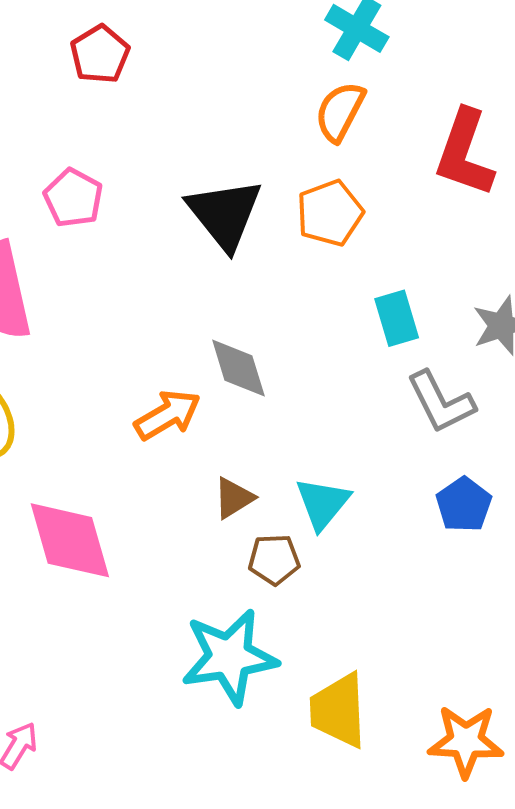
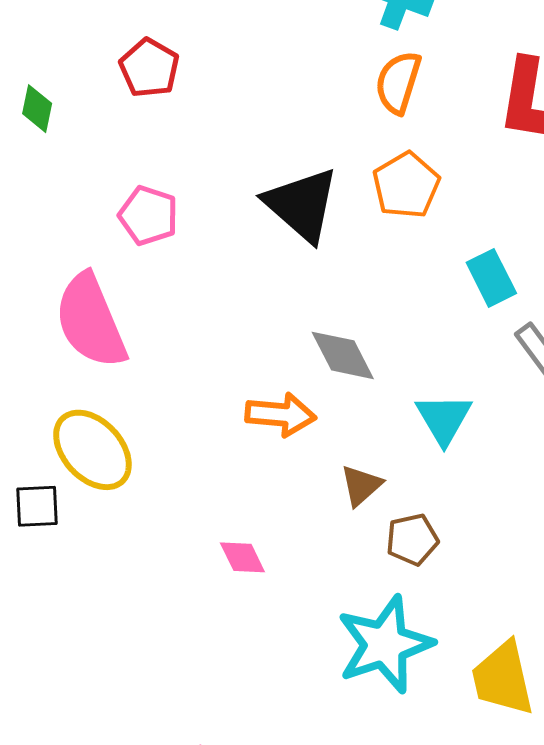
orange arrow: (168, 415) -> (281, 415), turned 46
cyan triangle: (323, 503) -> (444, 419), moved
pink diamond: (70, 540) -> (242, 557), moved, size x0.5

